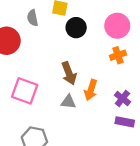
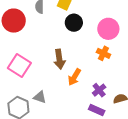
orange cross: (118, 55) -> (103, 53), turned 32
gray triangle: (68, 102) -> (40, 97), moved

